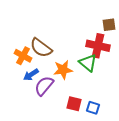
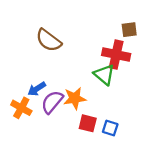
brown semicircle: (41, 48) -> (49, 40), moved
orange cross: (23, 56) -> (21, 108), moved
orange star: (63, 70) -> (75, 98), moved

